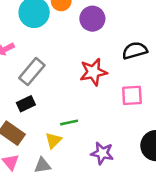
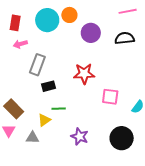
black semicircle: (135, 51) -> (125, 38), moved
gray rectangle: (32, 72) -> (37, 65), turned -30
black rectangle: (26, 104) -> (49, 86), moved

